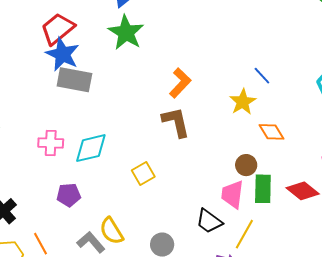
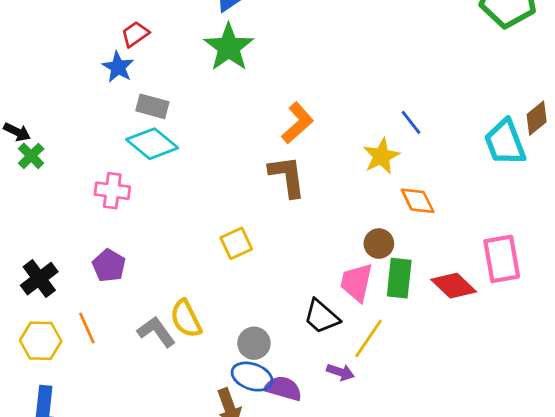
red trapezoid: (58, 29) -> (135, 34), size x0.6
blue star: (63, 54) -> (118, 67), moved, size x0.7
gray rectangle: (74, 80) -> (152, 106), size x0.7
cyan diamond: (91, 148) -> (152, 144), moved, turned 48
purple pentagon: (69, 195) -> (109, 266), moved, turned 30

